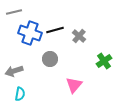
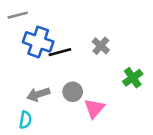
black line: (55, 30) -> (60, 52), moved
gray circle: (50, 59) -> (73, 92), moved
gray arrow: (14, 71) -> (38, 94), moved

